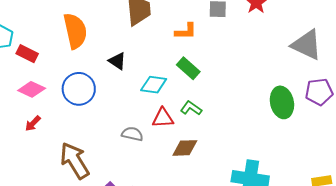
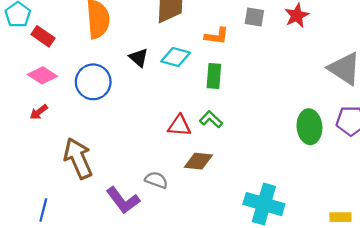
green rectangle: (188, 68) -> (214, 76), turned 45
cyan diamond: (154, 85) -> (176, 57), moved
gray semicircle: (132, 134) -> (156, 180), moved

